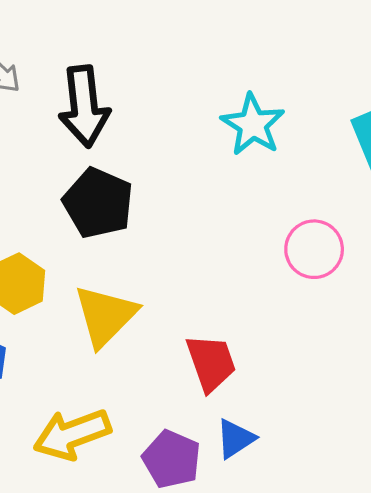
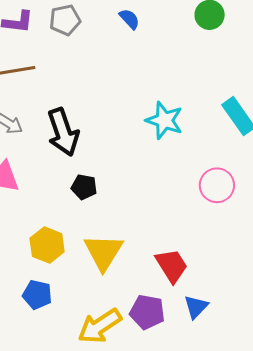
black pentagon: (98, 203) -> (84, 187), size x0.6
purple pentagon: (172, 459) -> (147, 312), moved

